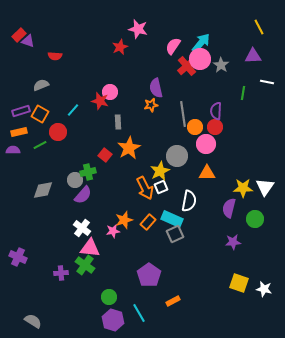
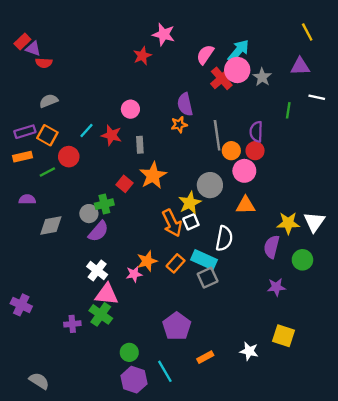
red semicircle: (55, 56) -> (44, 63), moved
red star: (100, 101) -> (111, 135), moved
purple semicircle: (13, 150) -> (27, 199), moved
white star: (264, 289) -> (249, 351), moved

